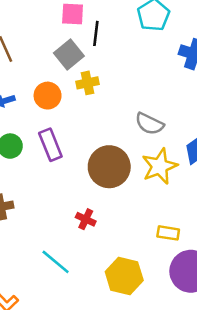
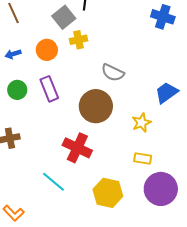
gray semicircle: (149, 124) -> (113, 73), moved
yellow star: (160, 166) -> (141, 123), moved, size x0.7
red cross: (86, 219) -> (77, 148), size x1.8

